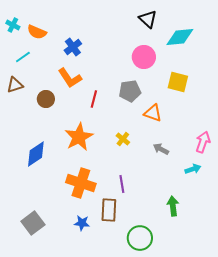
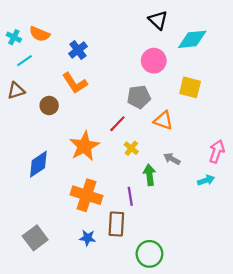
cyan cross: (13, 25) -> (14, 37), moved
red line: (94, 99) -> (117, 124), moved, turned 30
green arrow: (173, 206) -> (149, 175), moved

